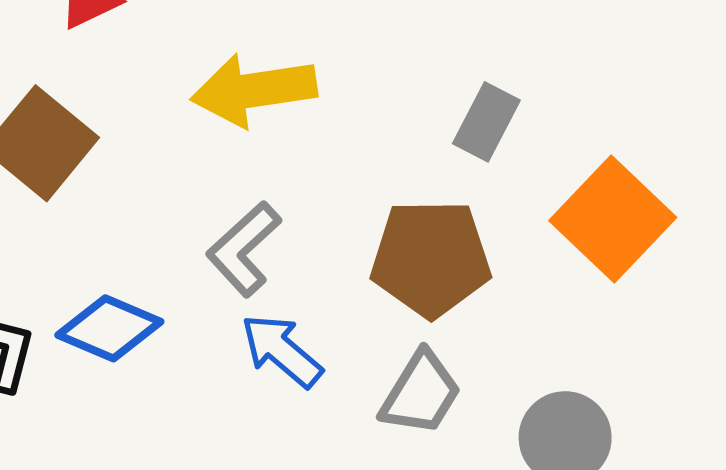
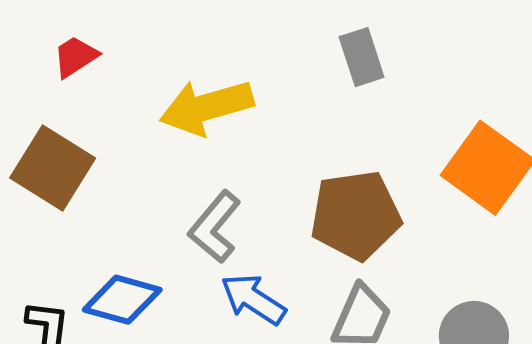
gray rectangle: (486, 122) -> (362, 57), moved, turned -38

